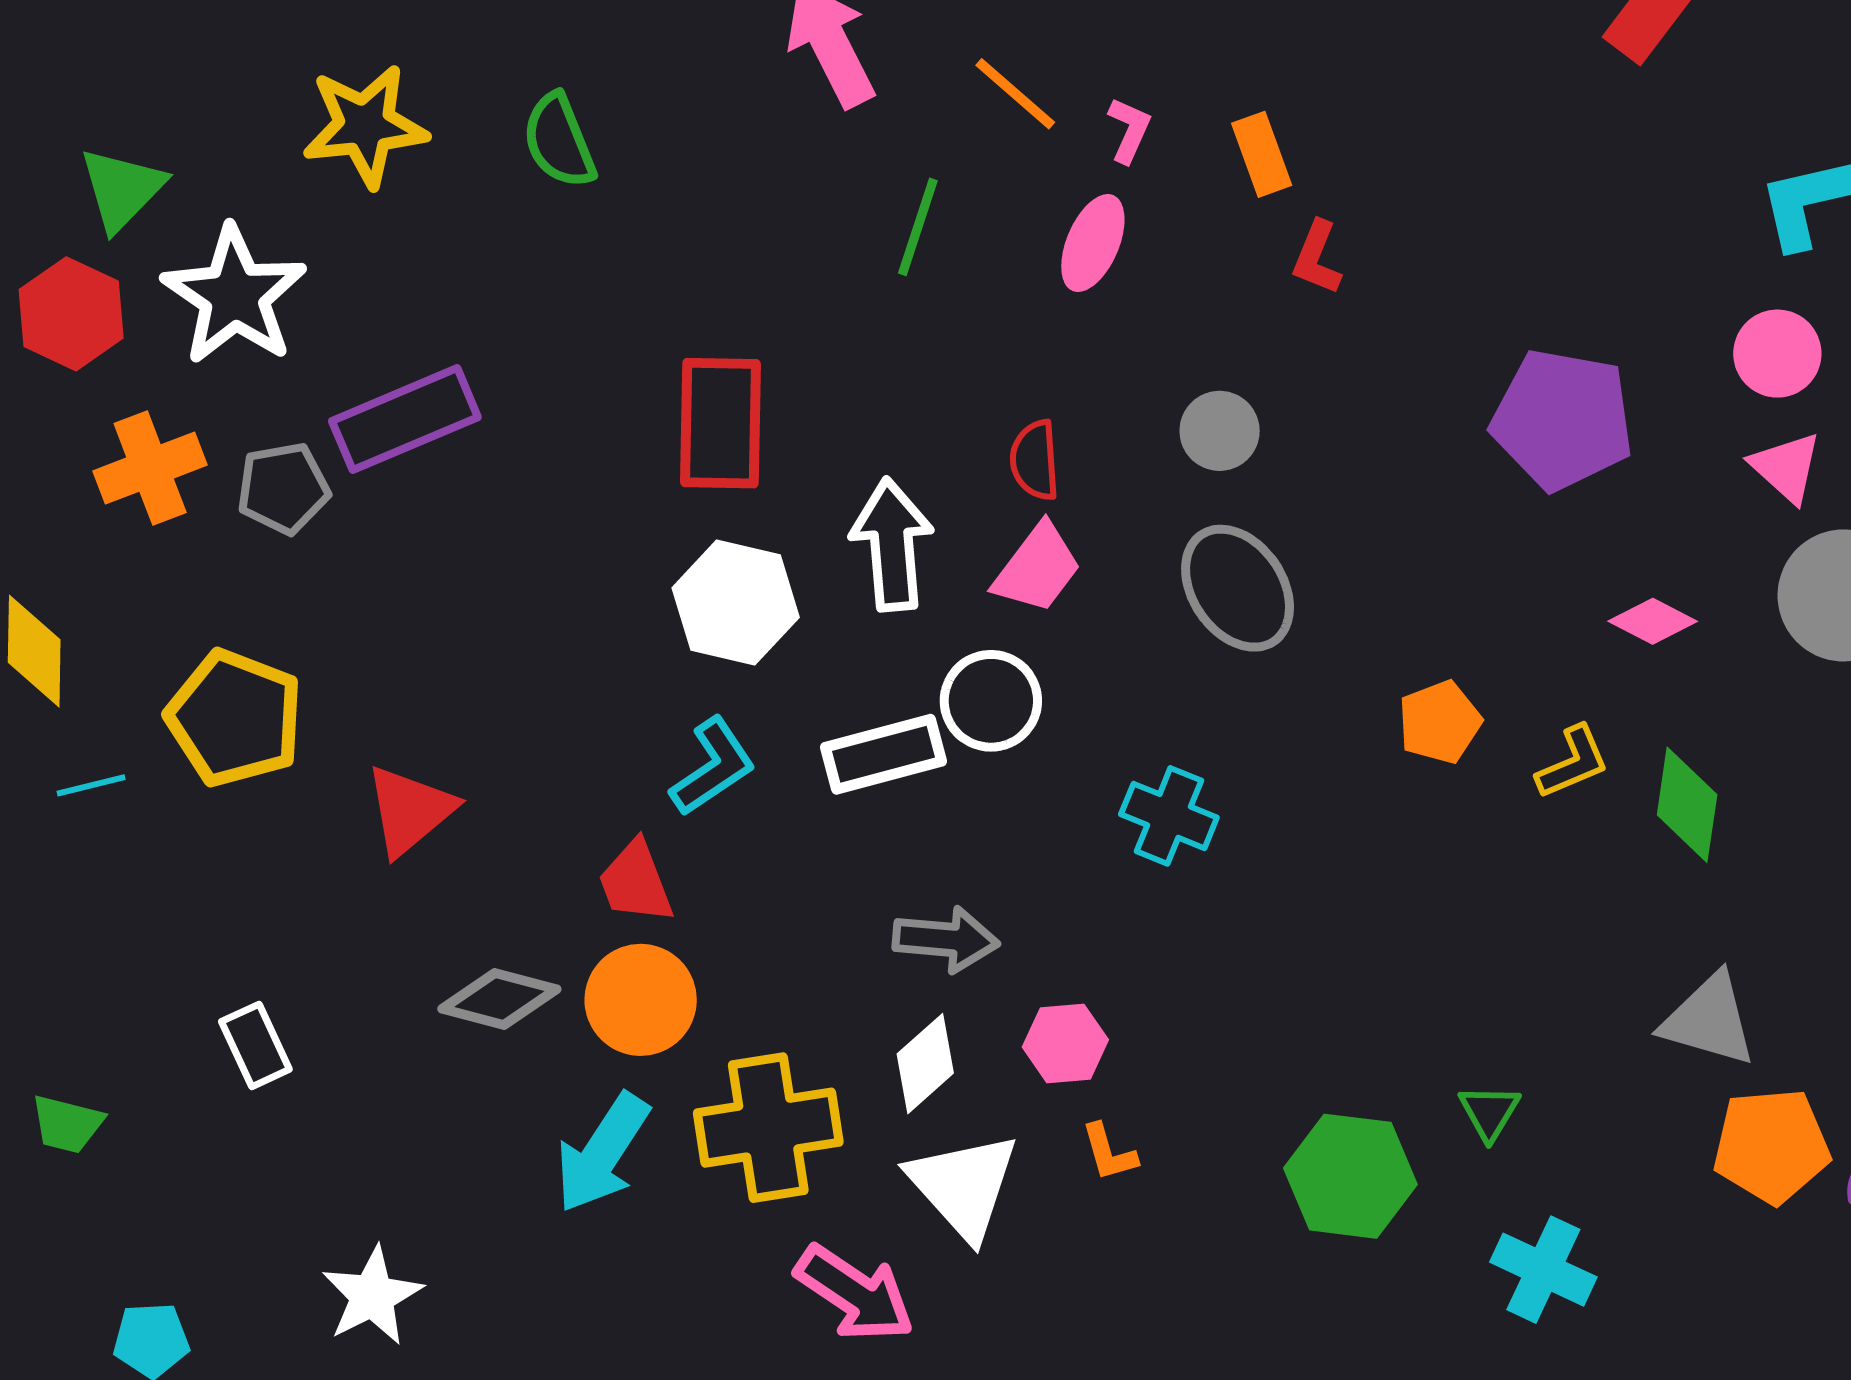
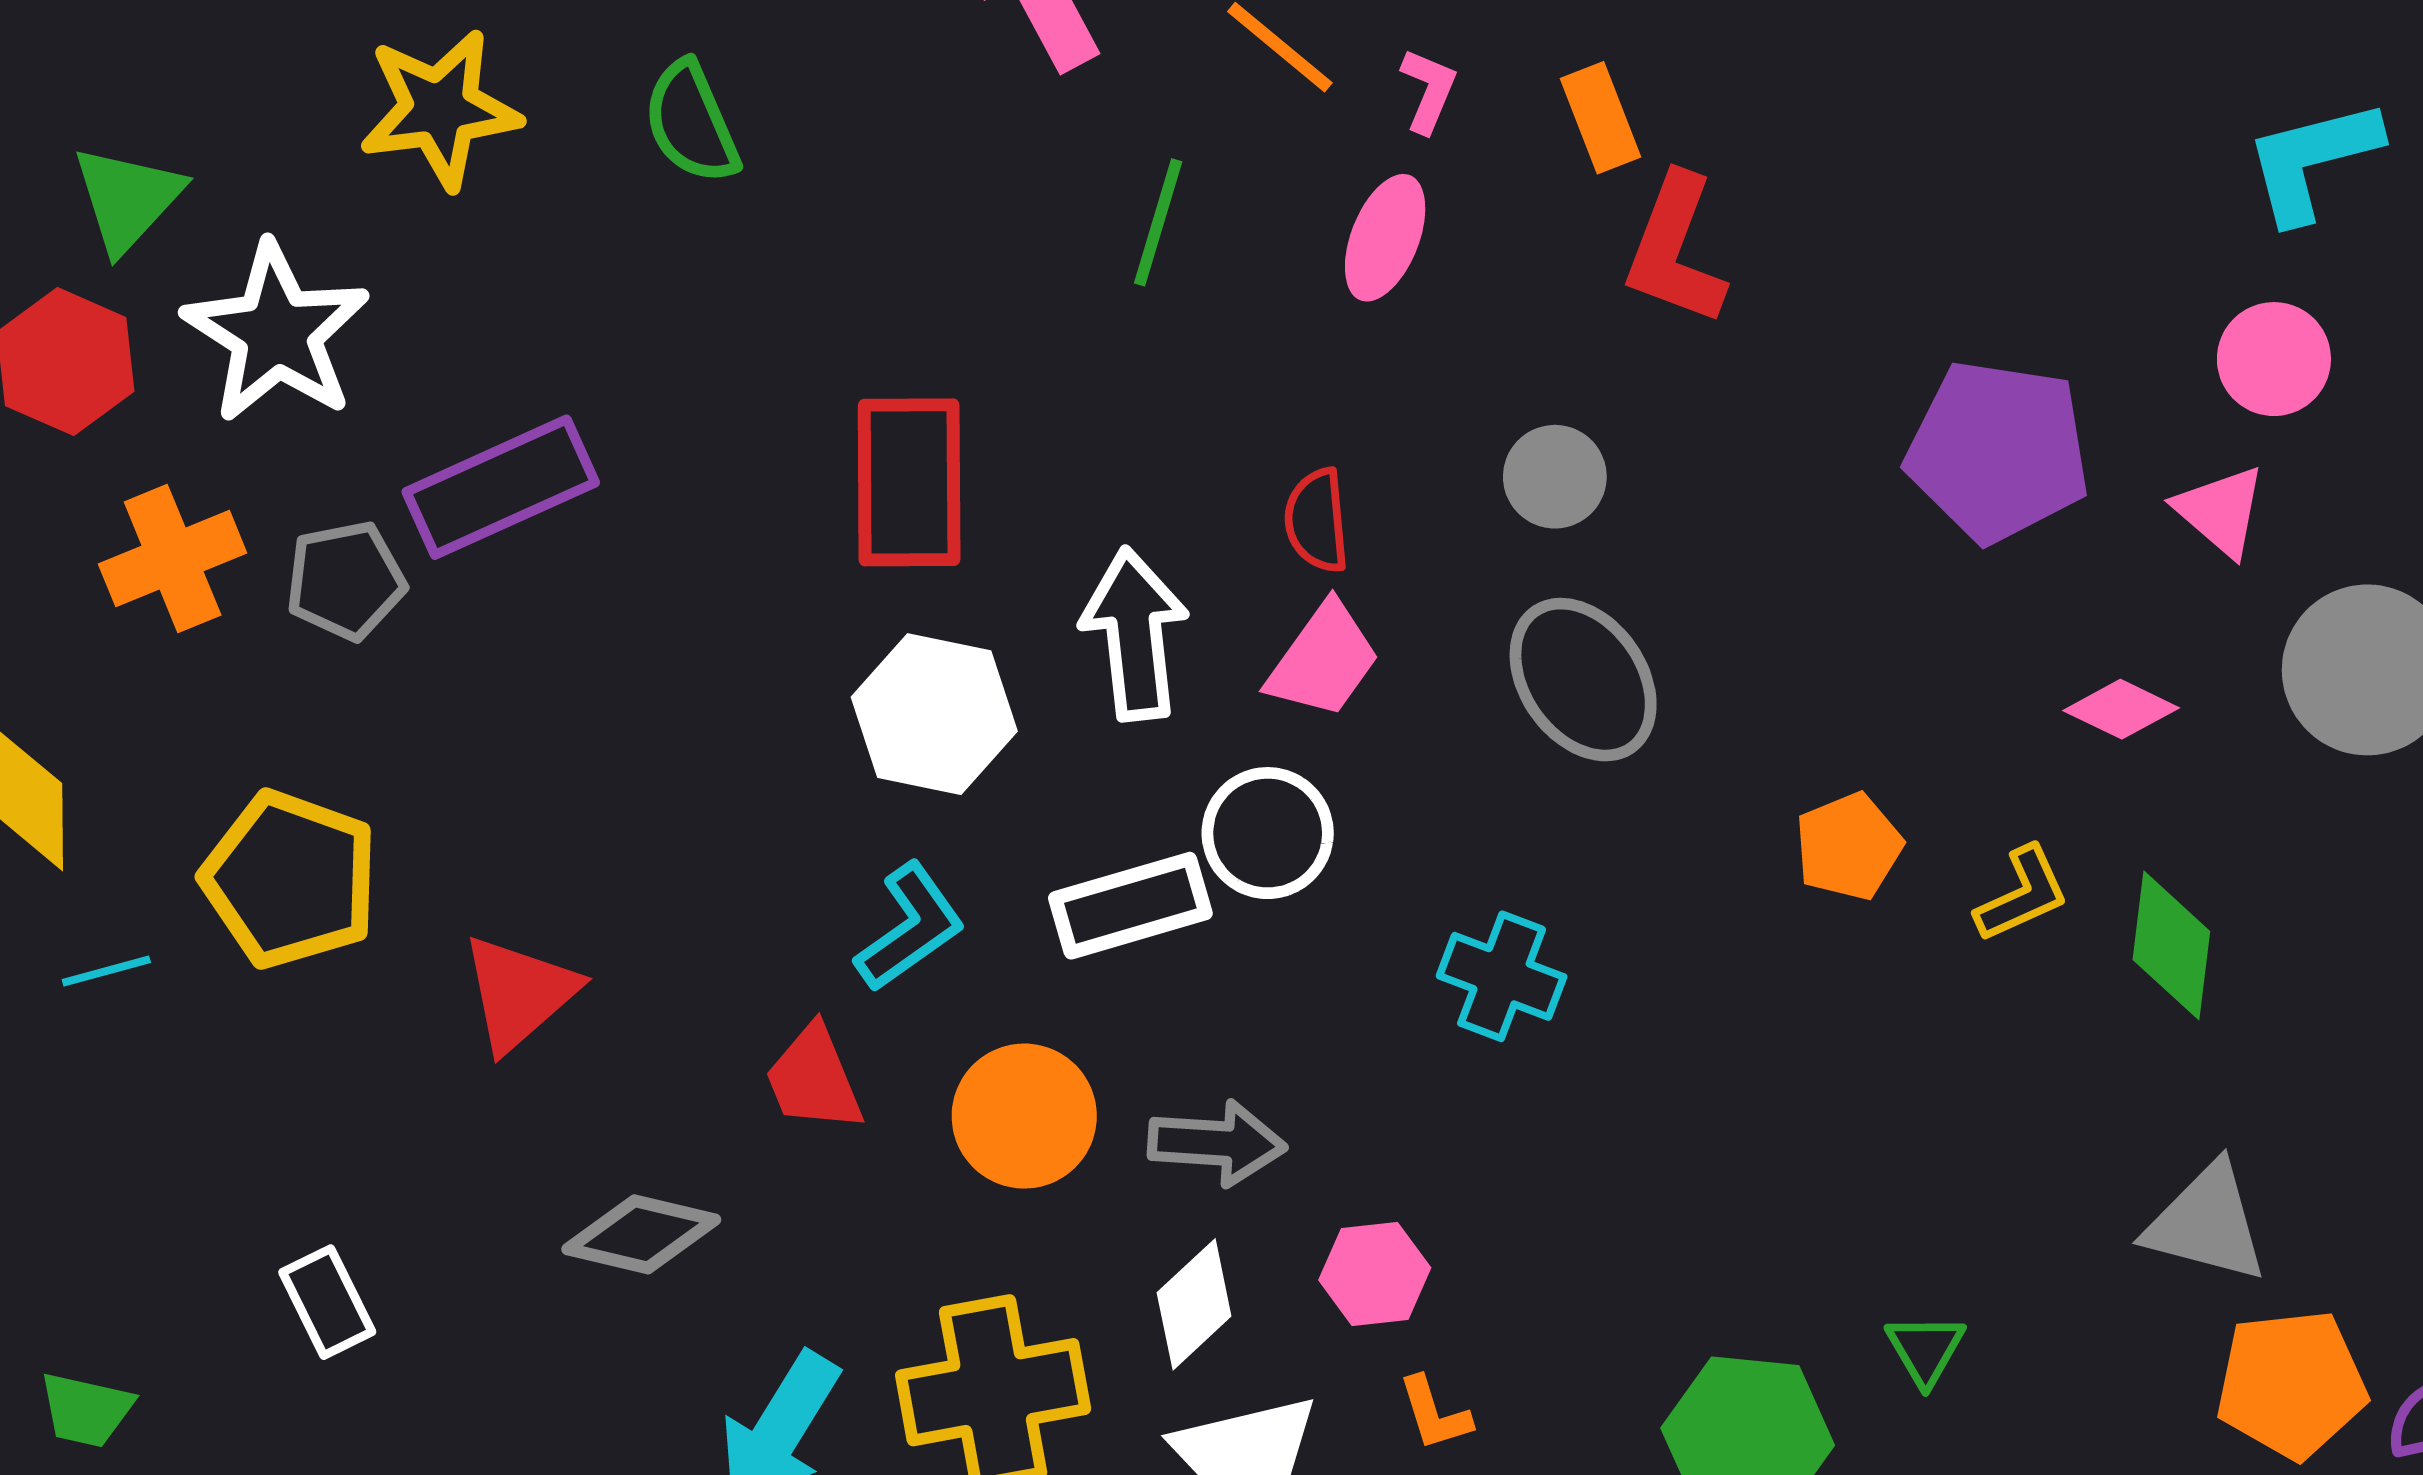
red L-shape: (1317, 258) -> (1675, 250), size x1.6
pink triangle: (1786, 467) -> (2220, 511), moved
orange circle: (641, 1000) -> (1024, 1116), moved

